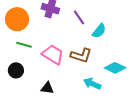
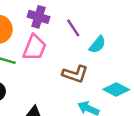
pink trapezoid: (53, 55) -> (34, 48), moved, turned 80

